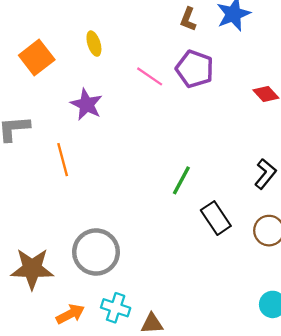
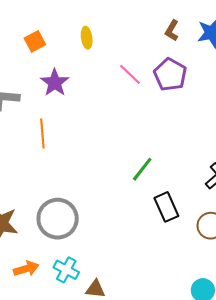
orange square: (37, 58) -> (35, 41), size x0.7
purple star: (86, 104) -> (55, 83), moved

